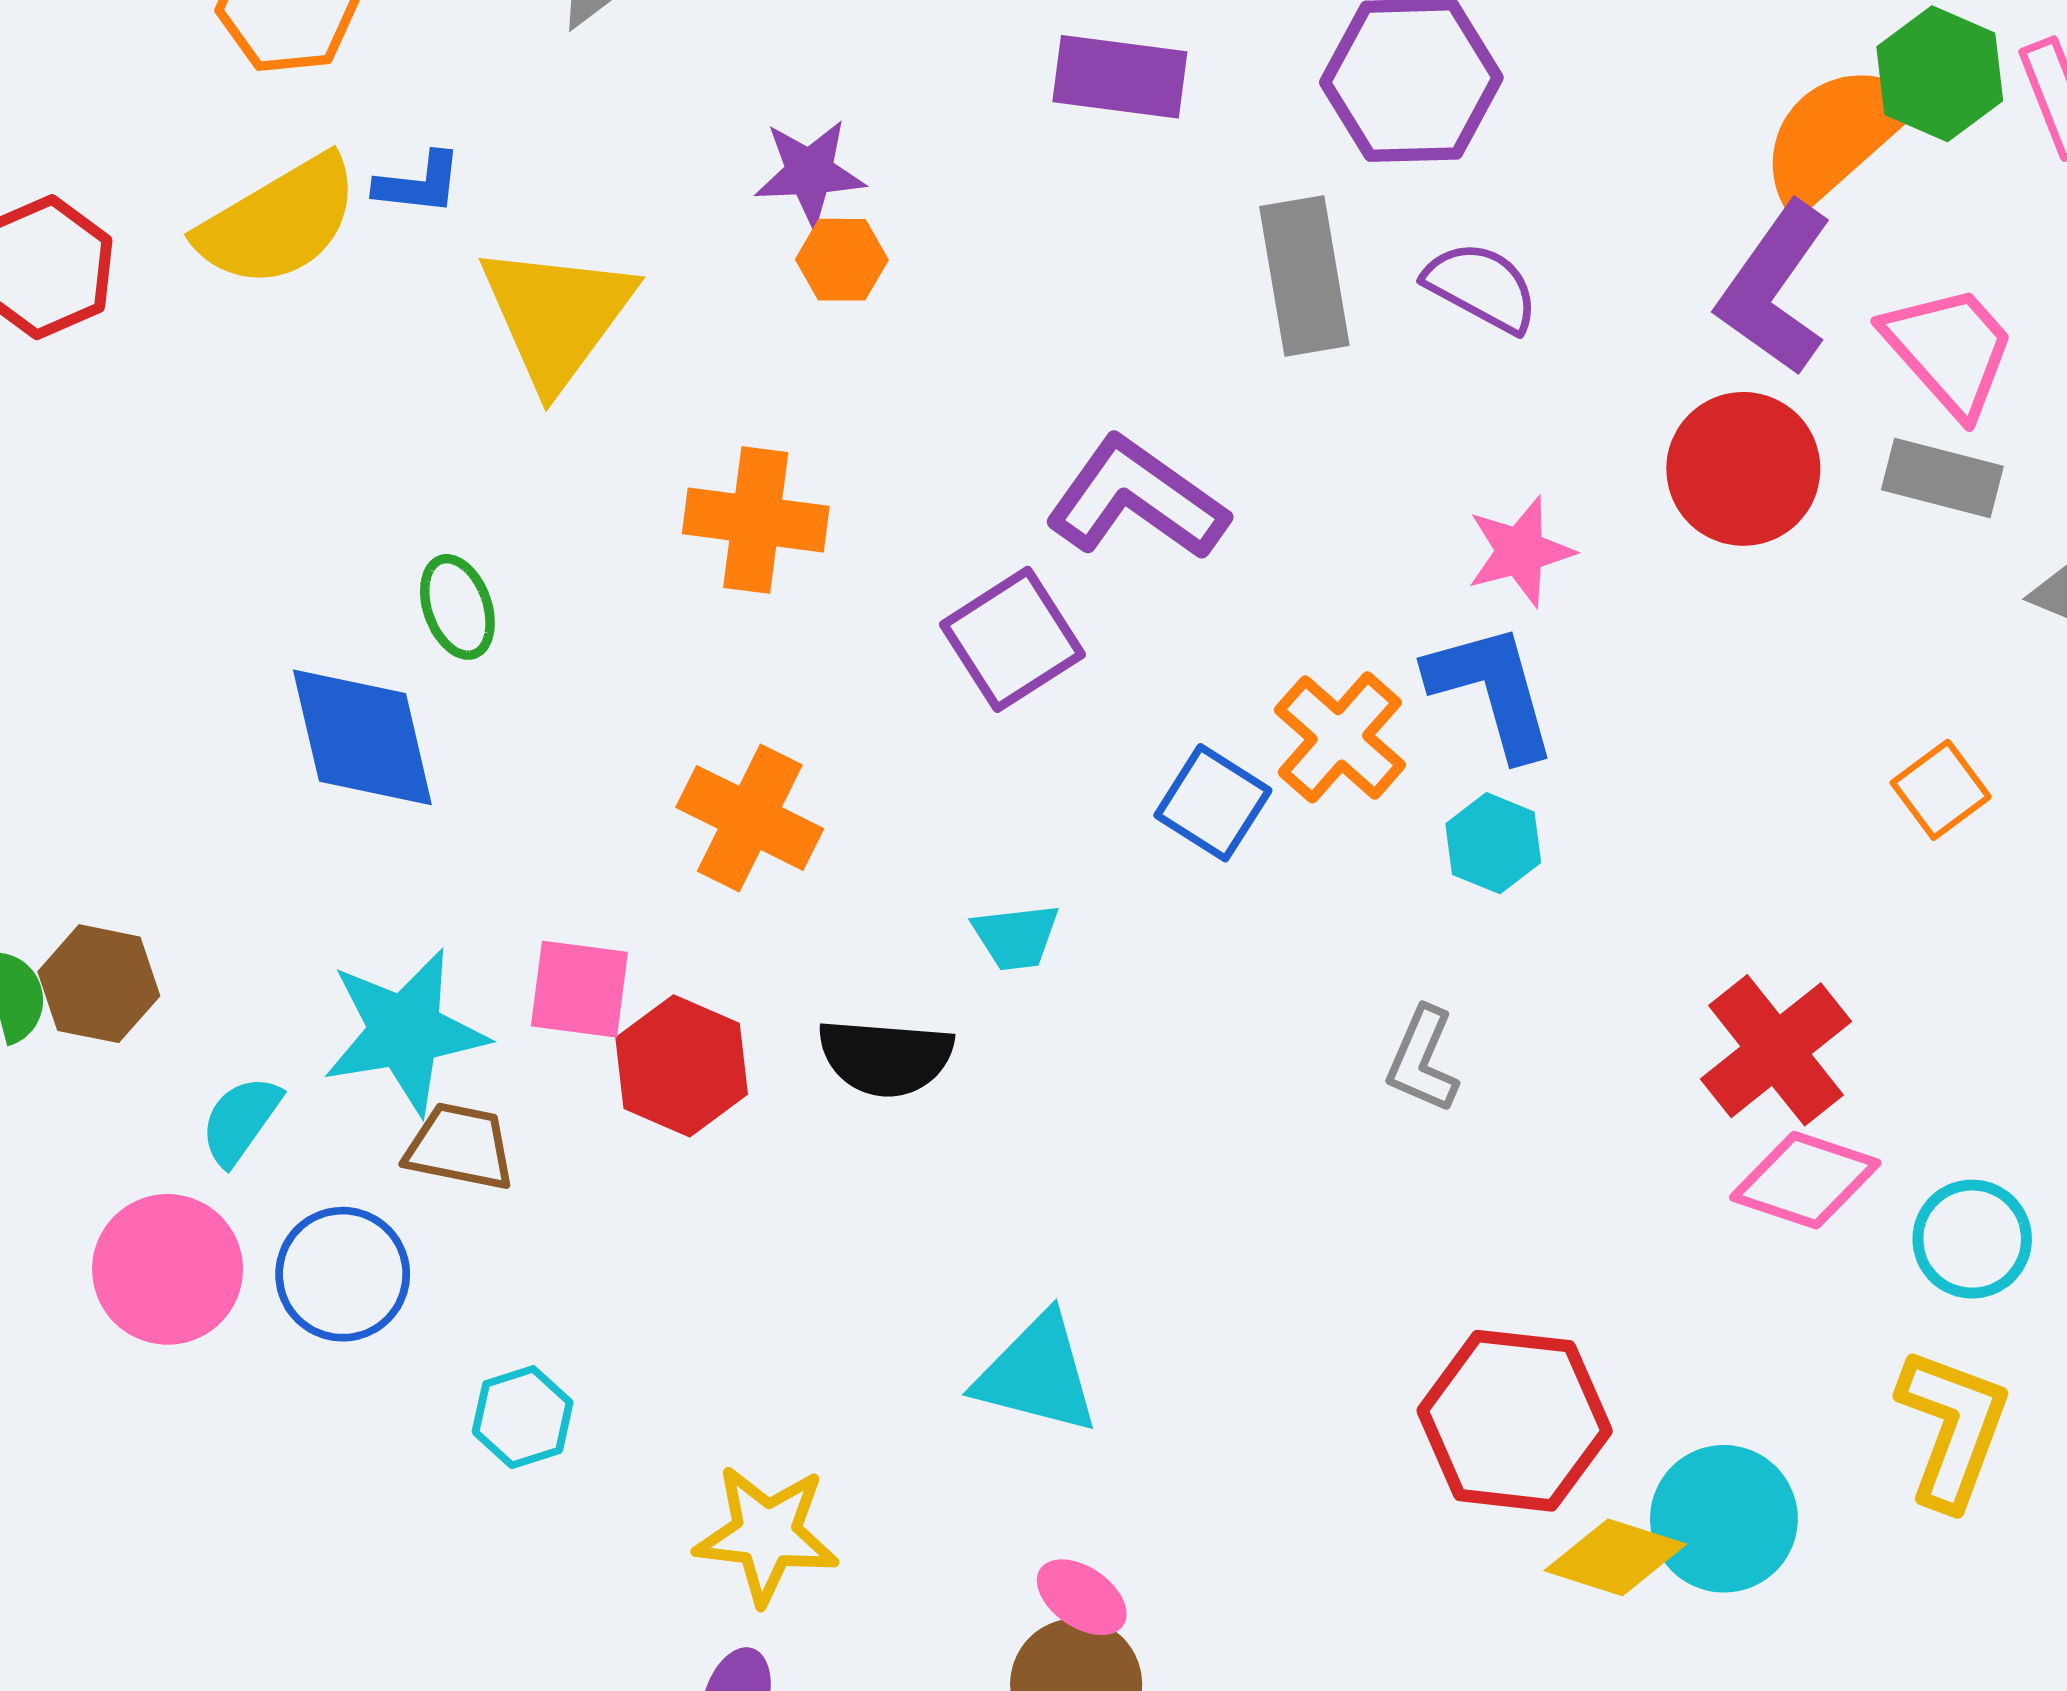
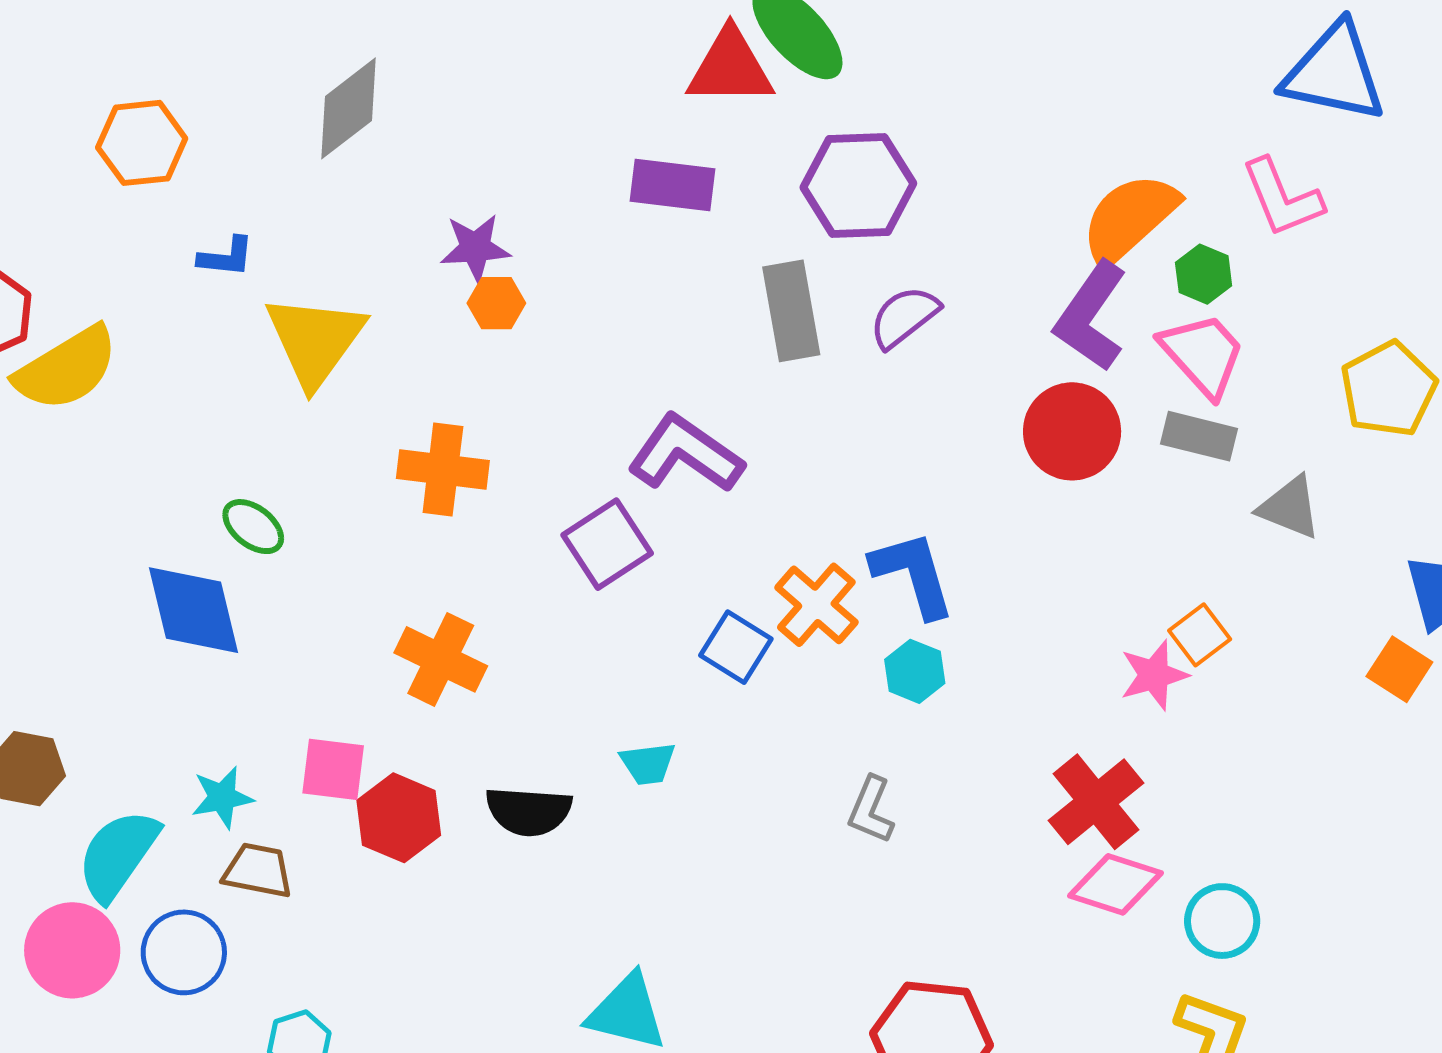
green hexagon: (1940, 74) -> (1204, 274), moved, size x0.7
yellow semicircle: (278, 222) -> (66, 369), moved
purple semicircle: (1482, 287) -> (904, 317), turned -66
pink star: (1520, 551) -> (1154, 675), moved
green ellipse: (457, 607) -> (253, 527), turned -32
cyan trapezoid: (1016, 937) -> (648, 763), moved
cyan star: (405, 1031) -> (222, 797), size x0.6
cyan semicircle: (241, 1120) -> (118, 855), size x1.6

